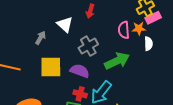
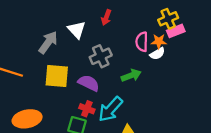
gray arrow: (41, 38) -> (48, 42), size x1.5
white semicircle: (148, 44) -> (157, 54), moved, turned 56
green arrow: (117, 61) -> (131, 75), size x0.7

